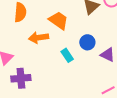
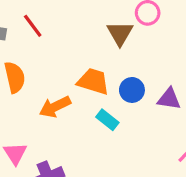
orange trapezoid: (59, 20) -> (93, 81), moved

